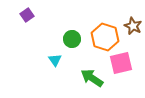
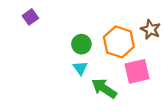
cyan triangle: (55, 60) -> (80, 68), moved

